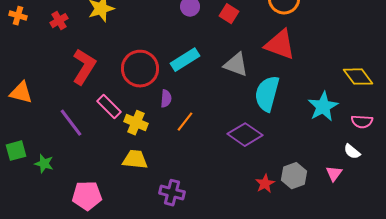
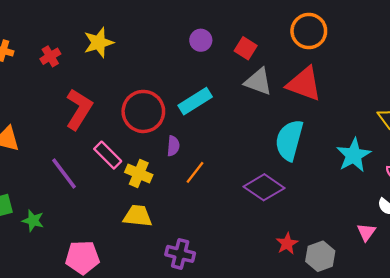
gray triangle: (236, 65) -> (258, 82), moved
gray hexagon: (294, 176) -> (320, 256), moved

